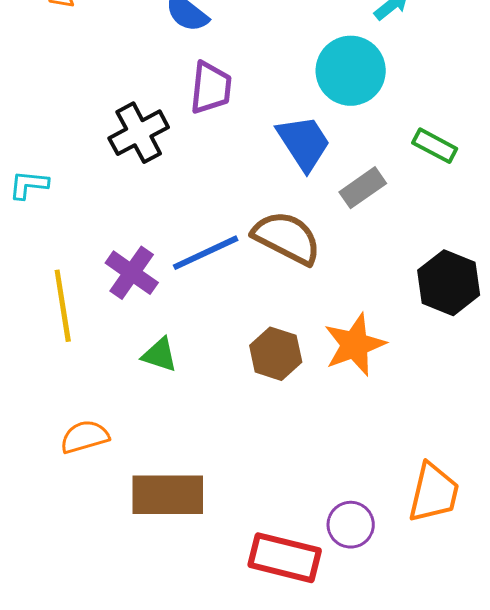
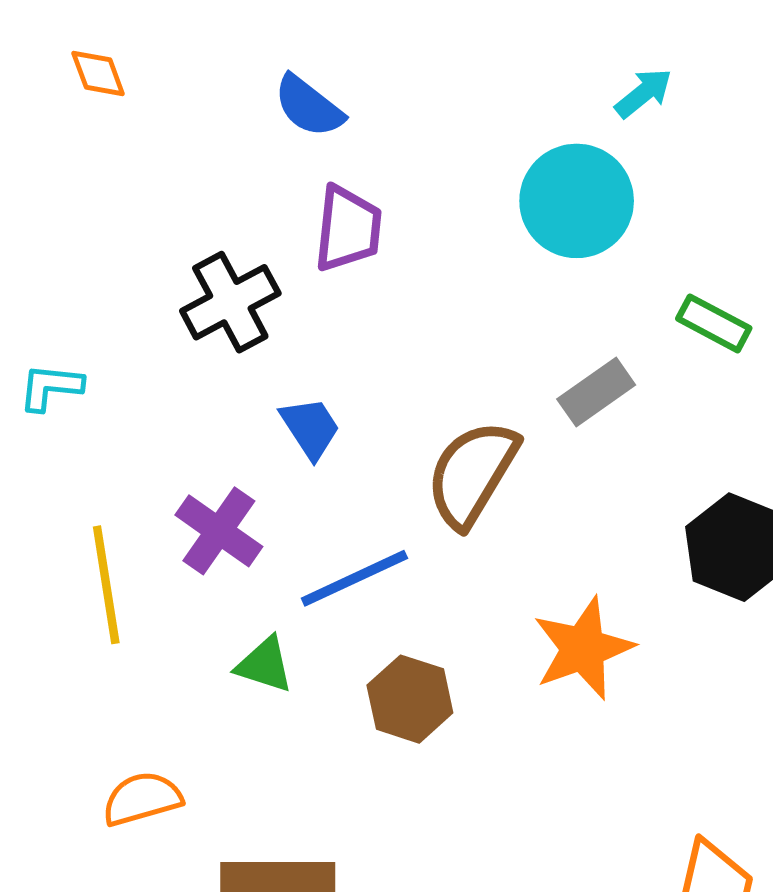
blue trapezoid: (304, 143) -> (310, 428), moved, size x0.7
brown semicircle: (287, 238) -> (472, 474), turned -86
blue line: (206, 253) -> (354, 578), moved
brown hexagon: (276, 354) -> (410, 699), moved

